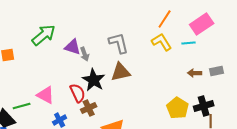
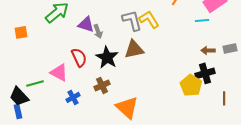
yellow L-shape: (162, 42) -> (149, 19), moved
red semicircle: (78, 93) -> (79, 57), moved
black cross: (204, 106) -> (205, 73), moved

